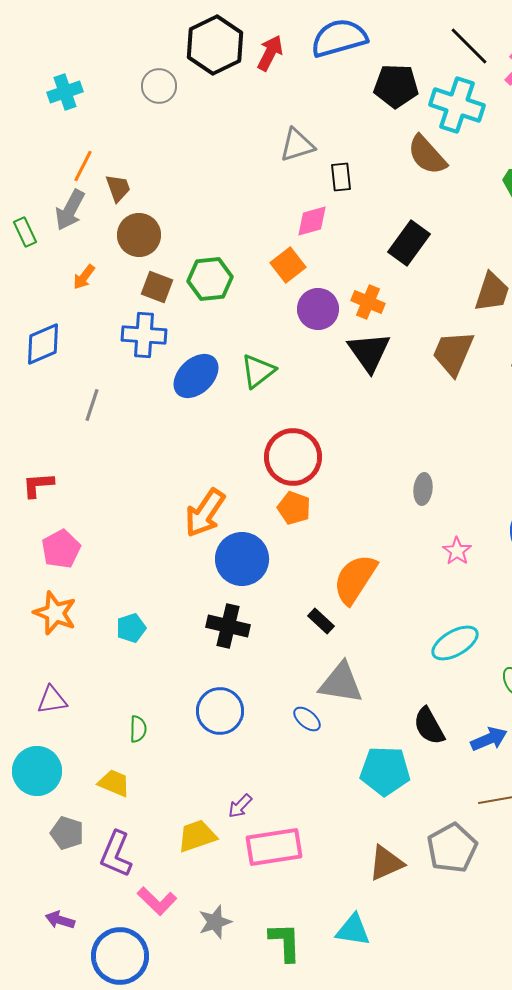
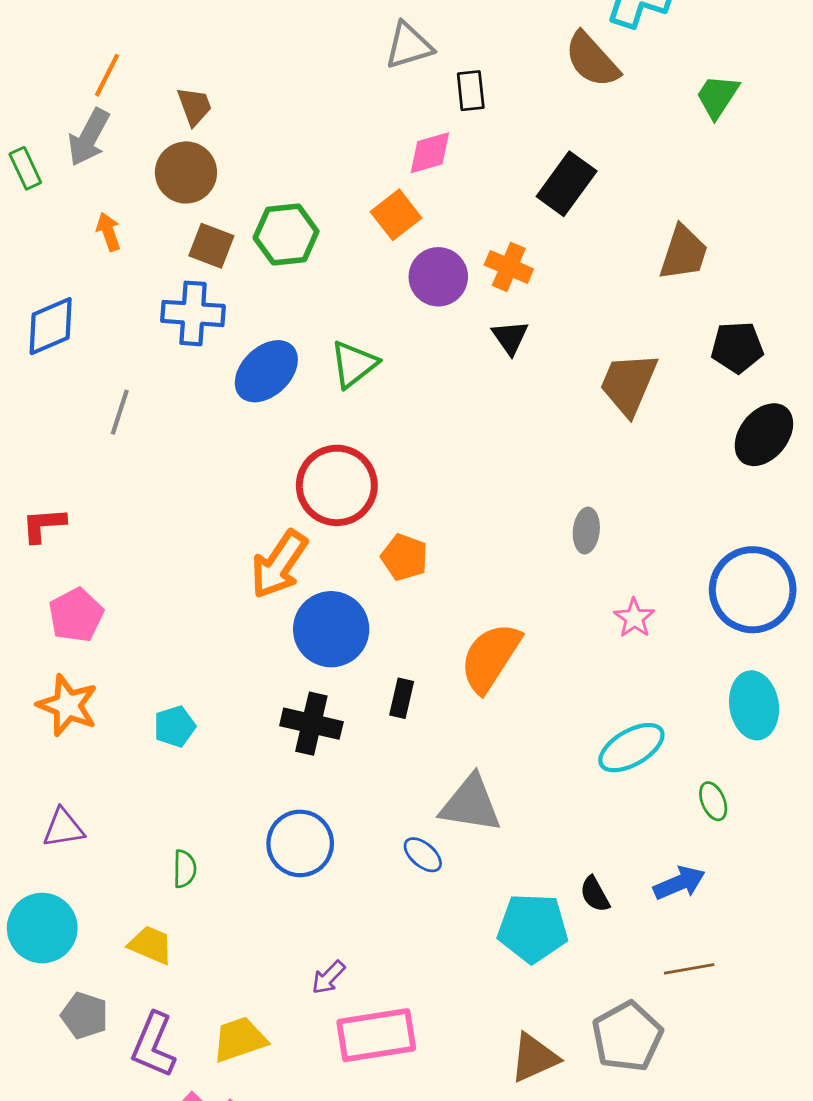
brown trapezoid: (118, 188) -> (194, 106), moved
orange arrow: (84, 277) -> (108, 232), turned 124
black triangle: (369, 352) -> (510, 337), size x0.6
brown trapezoid: (453, 353) -> (629, 384), moved
red circle: (293, 457) -> (337, 485), moved
black rectangle: (321, 621) -> (402, 698), moved, turned 60
black semicircle: (429, 726) -> (595, 894), moved, size x0.7
yellow trapezoid: (197, 836) -> (240, 1039), moved

